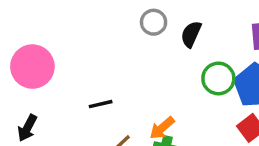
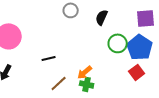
gray circle: (154, 22) -> (71, 10), moved

